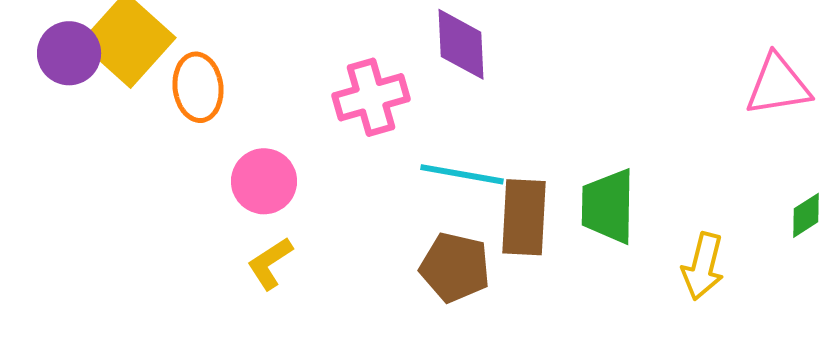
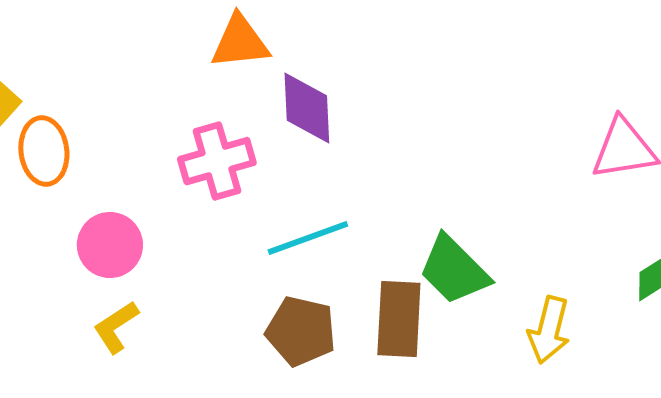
cyan line: (462, 174) -> (308, 238), turned -30
green trapezoid: (608, 206) -> (454, 270), turned -46
brown rectangle: (524, 217) -> (399, 319), moved

